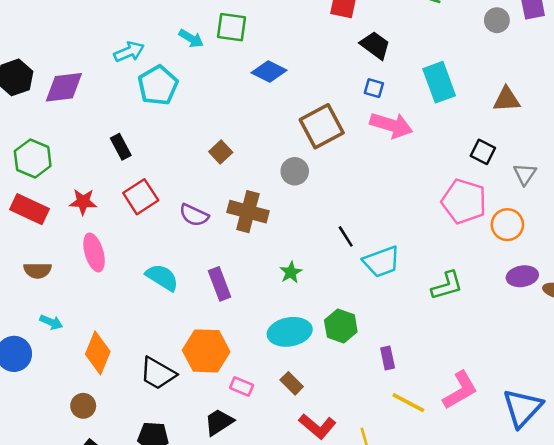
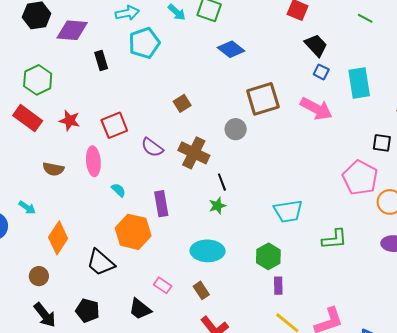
blue square: (374, 88) -> (321, 72), moved
black rectangle: (121, 147) -> (101, 61), moved
black square: (483, 152) -> (382, 143), turned -30
black line: (346, 236) -> (222, 182), moved
pink ellipse: (94, 252) -> (93, 161), moved
brown semicircle: (38, 270) -> (53, 169), moved
cyan semicircle: (162, 277) -> (118, 190), size x0.6
green hexagon: (341, 326) -> (268, 256), moved
orange hexagon: (206, 351) -> (133, 232), moved
black trapezoid: (219, 422) -> (140, 309), turned -120

